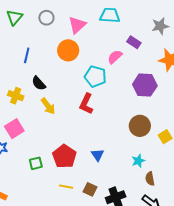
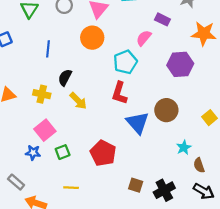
cyan pentagon: (95, 76) -> (125, 62), turned -30
black semicircle: (39, 83) -> (65, 77), turned 77
brown circle: (140, 126) -> (166, 110), moved
blue triangle: (98, 155) -> (138, 123), moved, size x1.6
green square: (36, 163) -> (63, 152), moved
yellow line: (66, 187) -> (71, 188), moved

